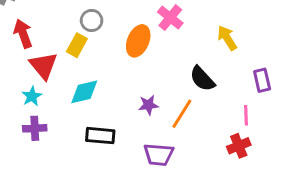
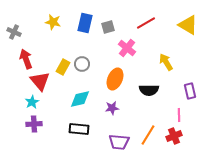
gray circle: (92, 20) -> (82, 64), moved
orange ellipse: (138, 41) -> (115, 79), moved
black semicircle: (202, 79) -> (149, 90), turned -48
cyan diamond: (84, 92) -> (80, 99), moved
orange line: (182, 114) -> (148, 135), moved

